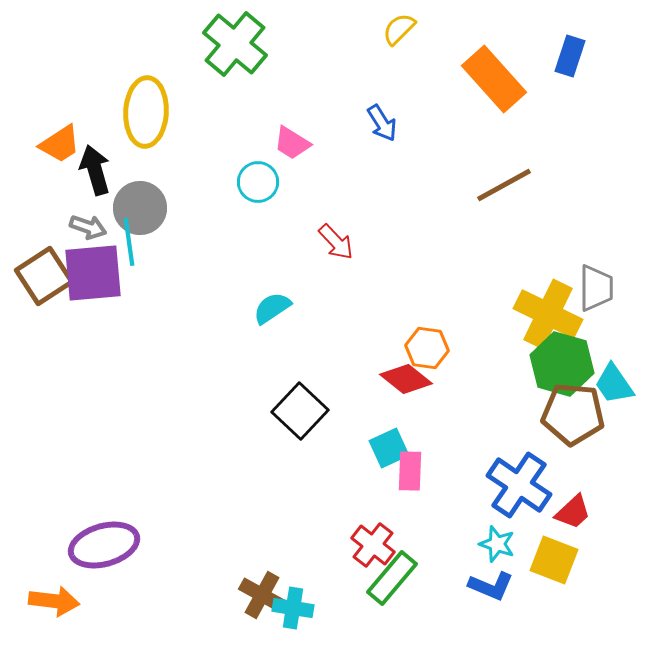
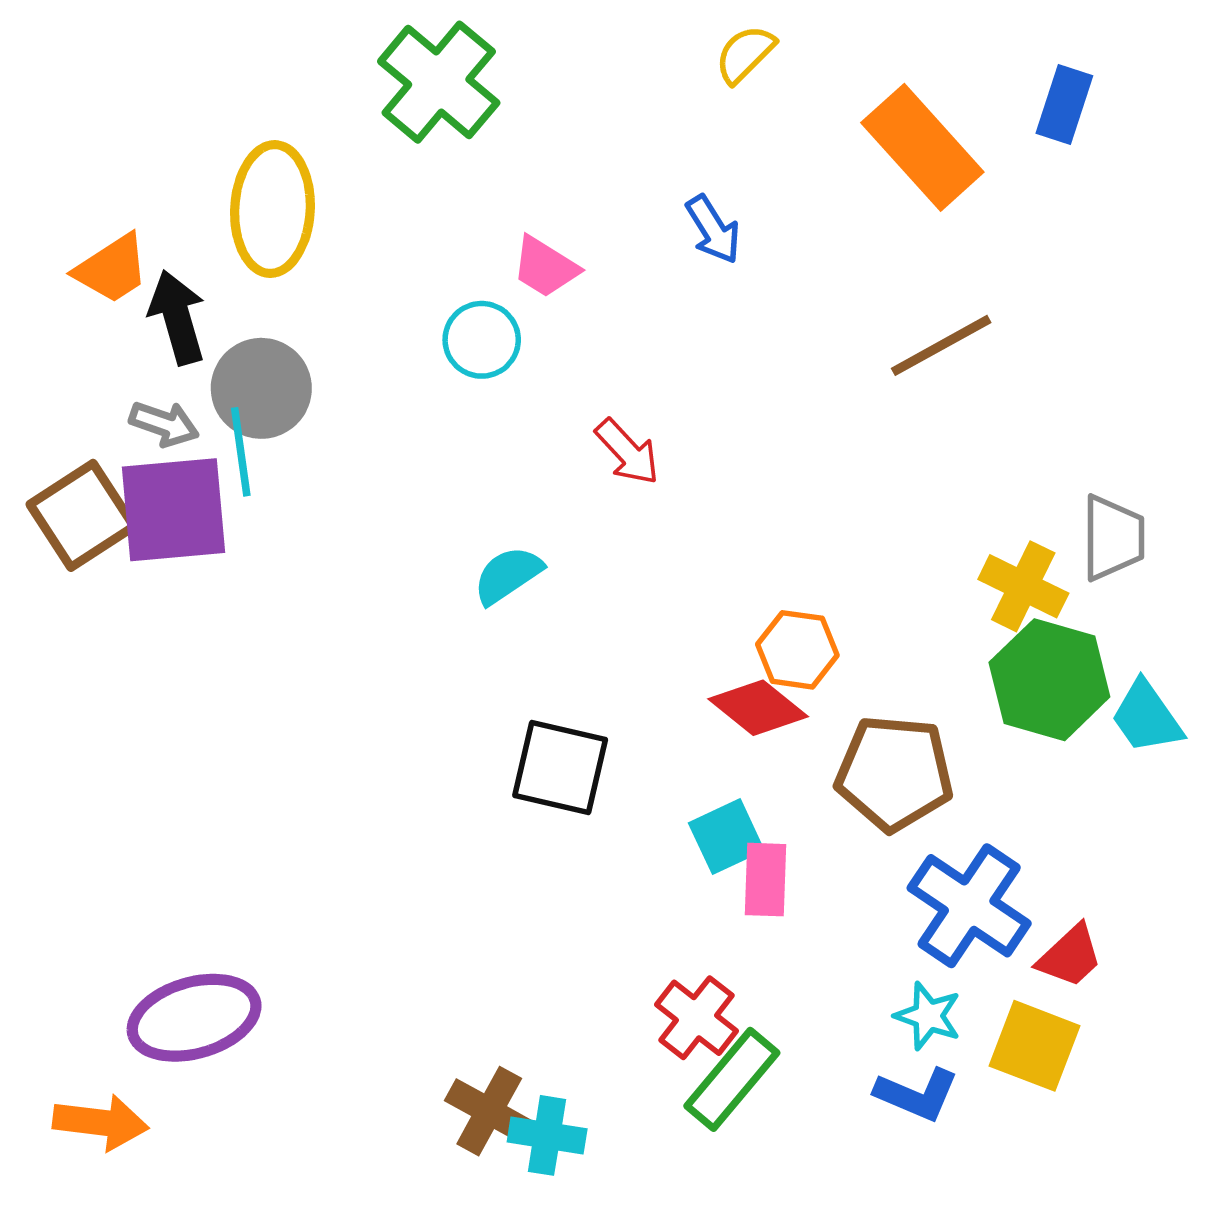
yellow cross: (548, 314) -> (1023, 586), size x0.7
black square: (300, 411) -> (560, 767), turned -30
brown pentagon: (573, 414) -> (894, 773), moved

